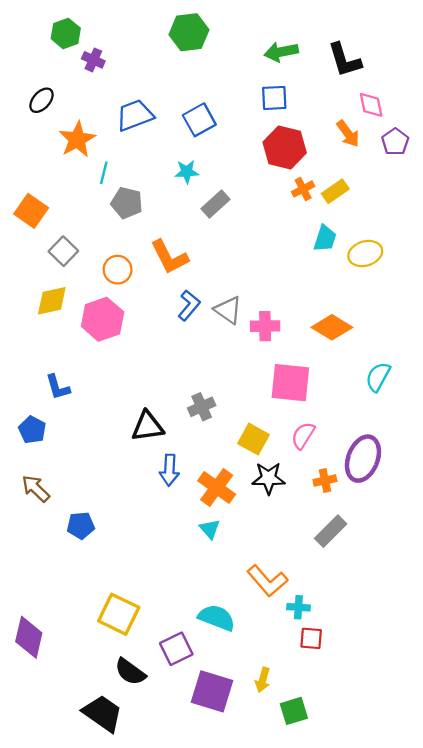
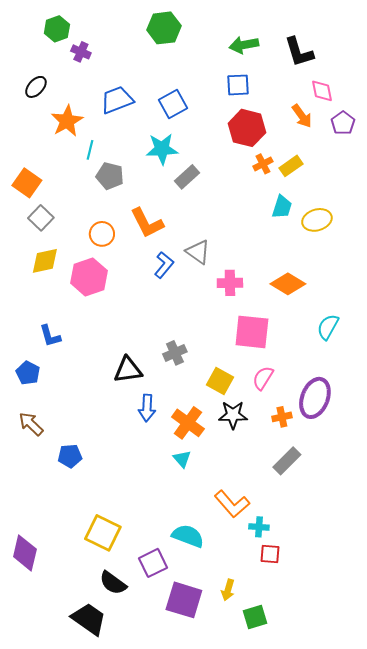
cyan star: (187, 172) -> (162, 149), size x1.5
gray square: (63, 251) -> (41, 218), moved
gray triangle: (228, 310) -> (198, 252), moved

